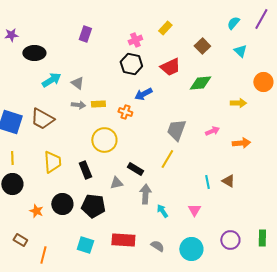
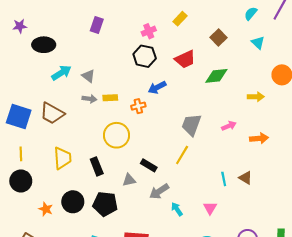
orange cross: (125, 112) -> (138, 106), turned -32
gray arrow: (145, 194) -> (159, 191), turned -126

